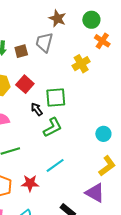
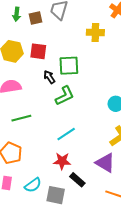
yellow cross: (81, 64) -> (95, 32), turned 30
red square: (25, 84) -> (38, 51), turned -36
red star: (30, 183) -> (62, 161), moved

